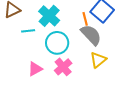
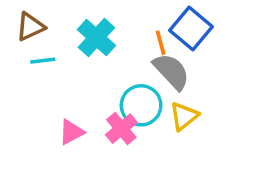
cyan line: (28, 31) -> (43, 61), moved
cyan circle: (57, 43) -> (141, 105), moved

